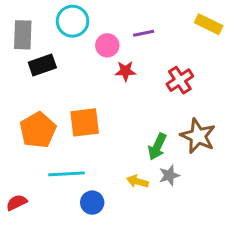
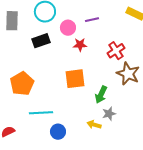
black rectangle: (42, 65) -> (41, 41), moved
orange square: (85, 122) -> (75, 79), moved
brown star: (198, 136) -> (128, 74), moved
yellow arrow: (138, 181) -> (94, 125), moved

